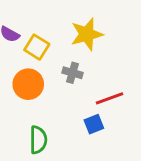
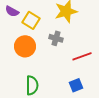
blue square: (94, 124) -> (76, 85), moved

